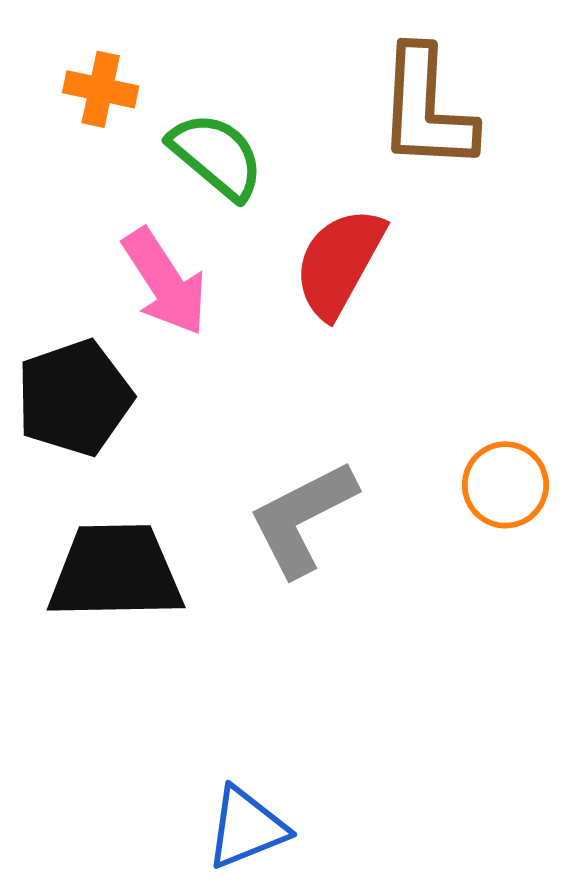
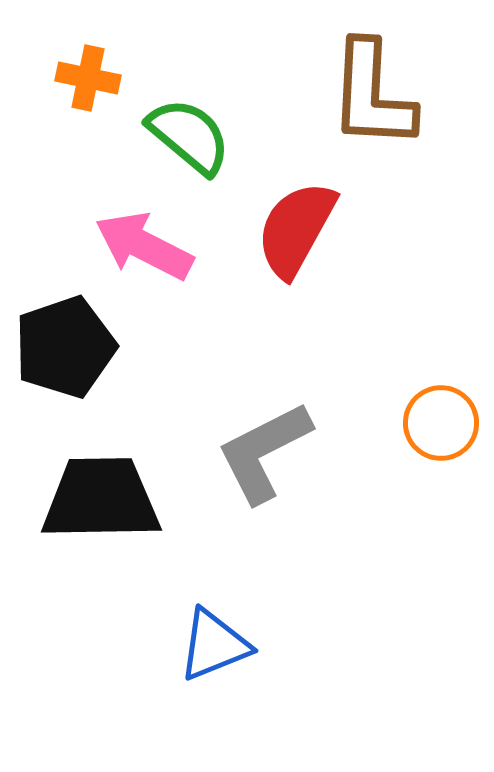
pink arrow: (165, 282) -> (144, 246), turned 150
blue triangle: (246, 828) -> (214, 645), moved

